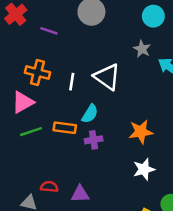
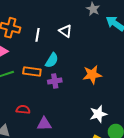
white triangle: (107, 77) -> (65, 31), size x0.6
white star: (144, 169) -> (98, 114), moved
red semicircle: (49, 187) -> (23, 110), moved

